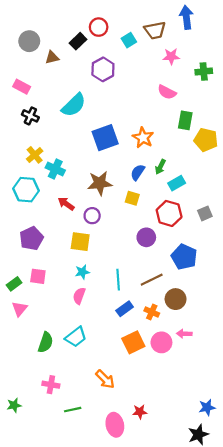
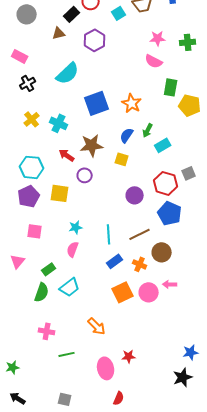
pink star: (171, 56) -> (158, 38), moved
brown triangle: (52, 57) -> (59, 33), moved
black cross: (30, 116) -> (28, 83), turned 35
cyan cross: (55, 169) -> (59, 123), moved
cyan hexagon: (26, 190) -> (32, 167), moved
red arrow: (66, 204) -> (67, 155), moved
red hexagon: (169, 213) -> (166, 183), moved
yellow square: (80, 242) -> (60, 193), moved
green rectangle: (14, 284) -> (49, 269), moved
green star: (14, 405) -> (13, 367), moved

